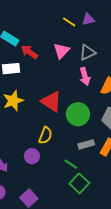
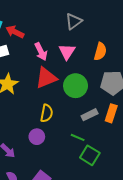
pink triangle: (61, 51) -> (67, 52), moved
pink arrow: (85, 76) -> (41, 52), moved
red triangle: (51, 102) -> (46, 78), turned -45

